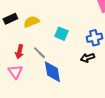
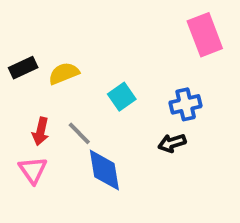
cyan square: (61, 34) -> (122, 97), turned 32

